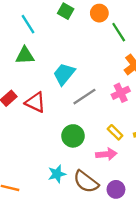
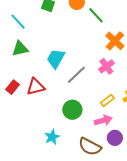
red triangle: (35, 102) -> (36, 87), turned -30
yellow rectangle: (115, 132) -> (107, 101), turned -72
cyan star: (57, 174) -> (52, 137), moved
purple circle: (116, 189) -> (115, 138), moved

